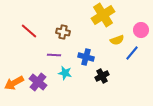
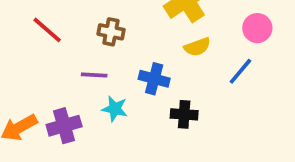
yellow semicircle: (117, 40) -> (197, 47), moved
black cross: (102, 76) -> (184, 114), turned 32
purple cross: (38, 82) -> (64, 126), turned 36

